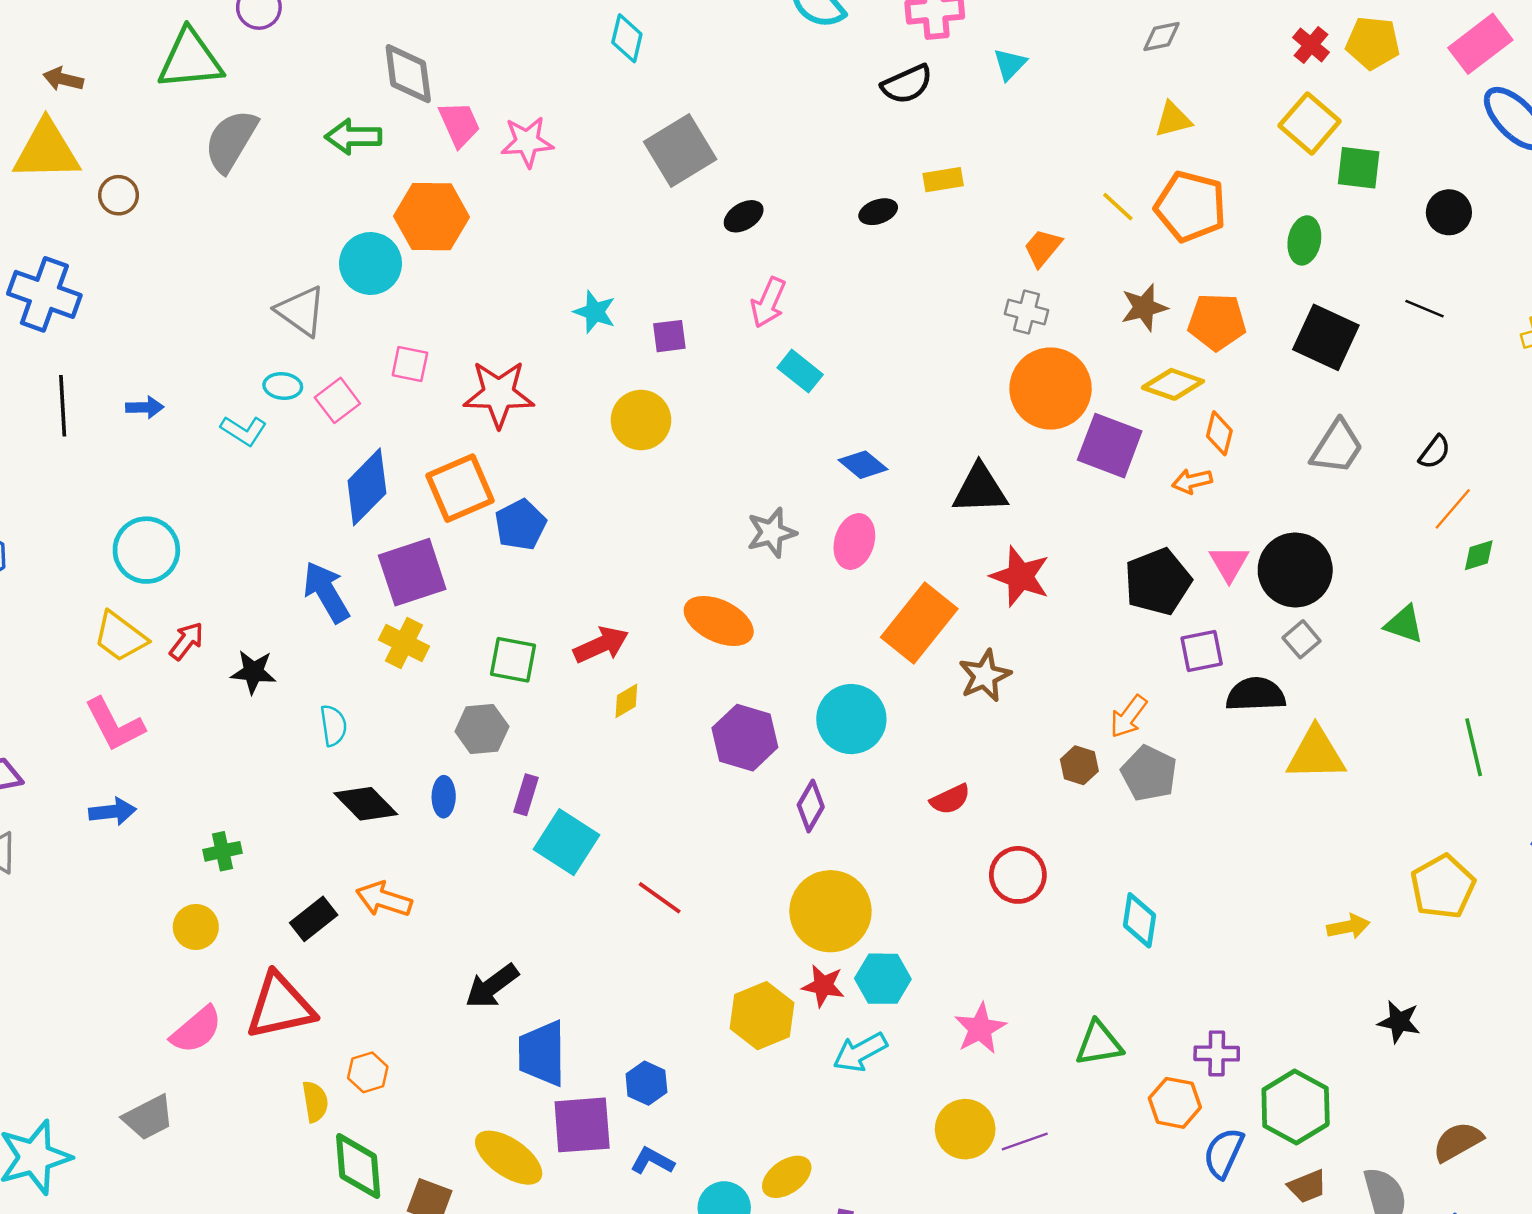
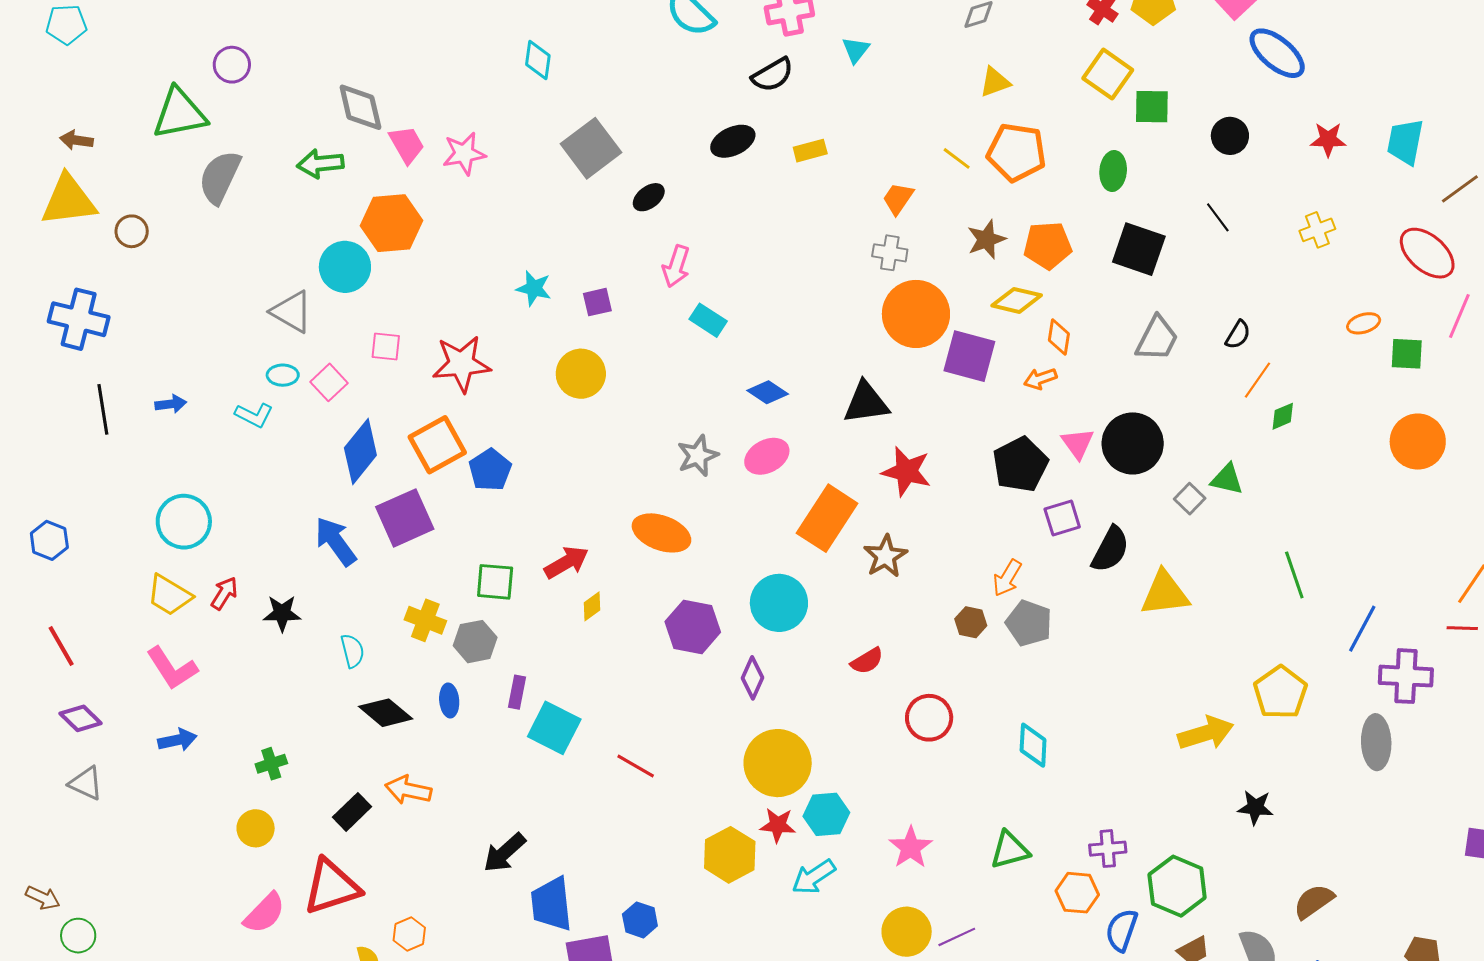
black ellipse: (878, 212) -> (733, 141), moved, size x1.4
black line: (1425, 309) -> (1218, 217), turned 36
pink ellipse: (854, 541) -> (767, 456), turned 51
gray square: (1302, 639) -> (1190, 499), moved
yellow cross: (404, 643) -> (425, 620), moved
black semicircle: (1256, 694) -> (1110, 549), turned 126
yellow arrow: (1348, 927) -> (1206, 733), size x1.6

